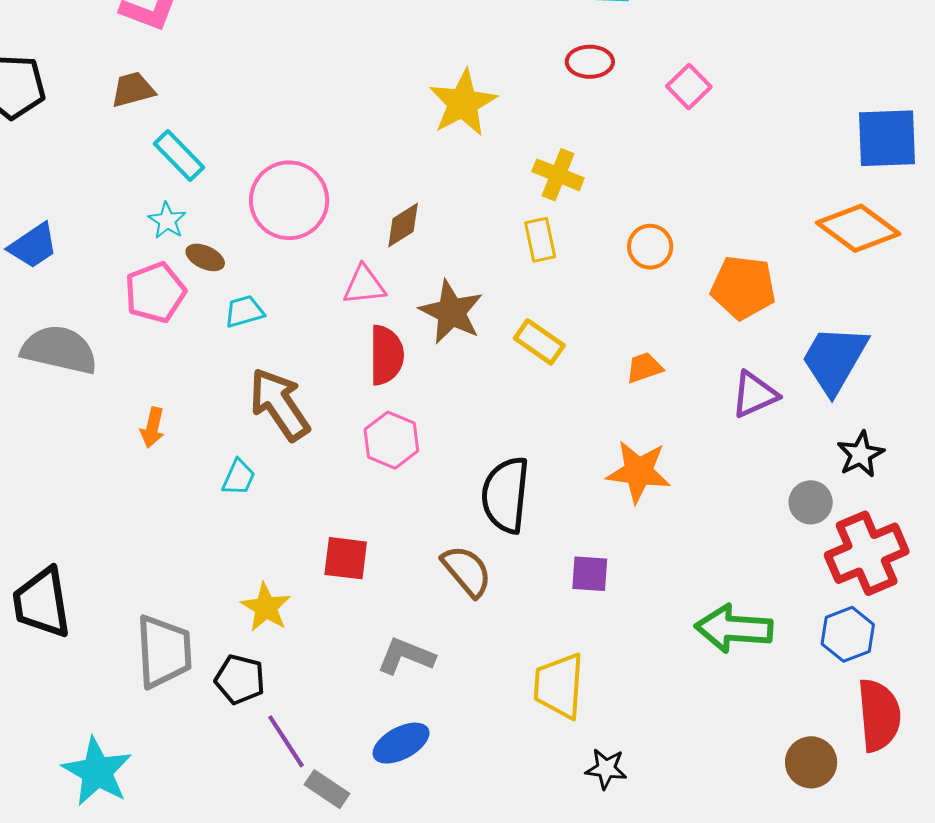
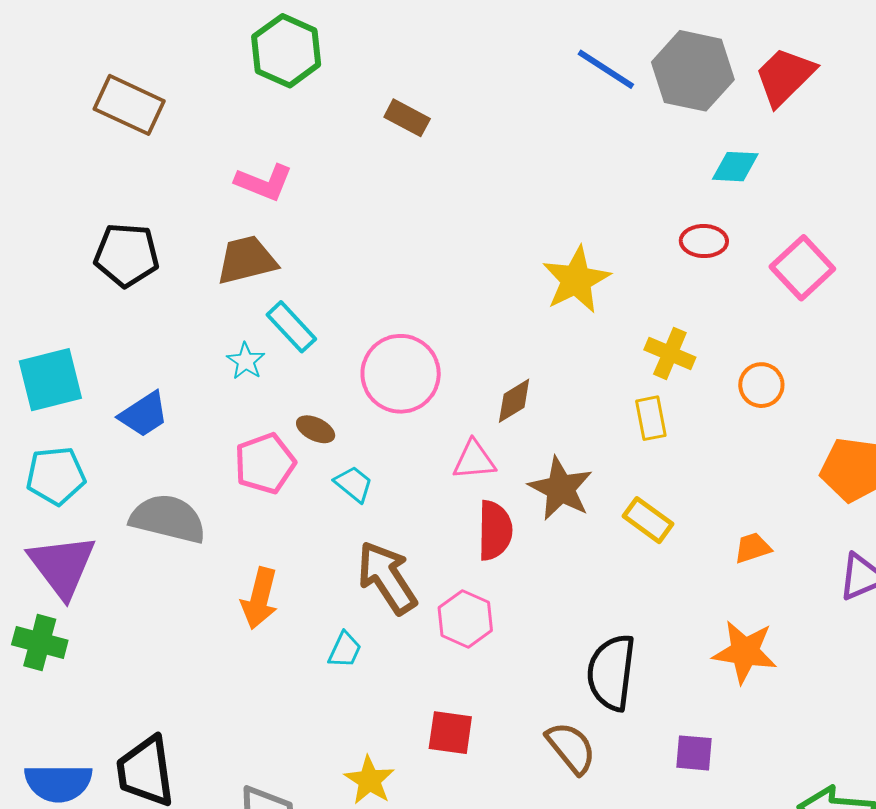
pink square: (689, 87) -> (802, 268), size x1.4
brown trapezoid: (133, 90) -> (247, 260), size x1.4
cyan star: (167, 220) -> (246, 361), moved
orange circle: (650, 247) -> (761, 385), moved
cyan trapezoid: (244, 311) -> (354, 484), turned 54
orange arrow: (152, 428) -> (260, 598), size x1.5
pink hexagon: (391, 440) -> (465, 619), moved

